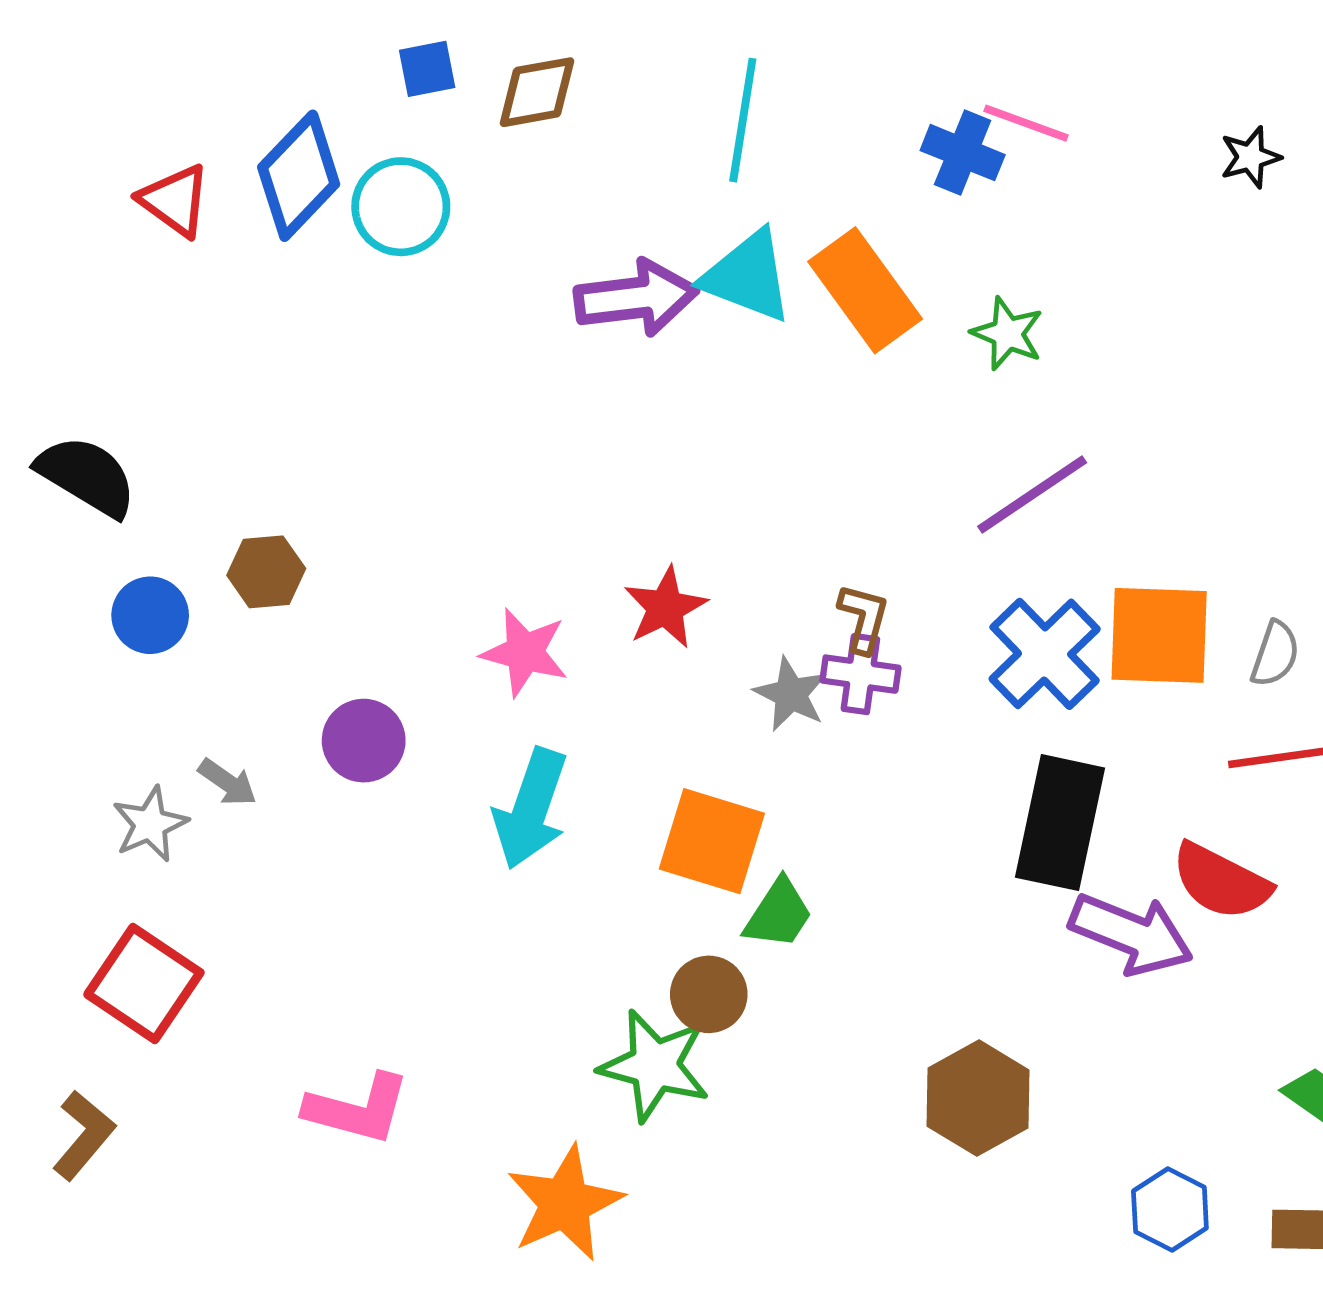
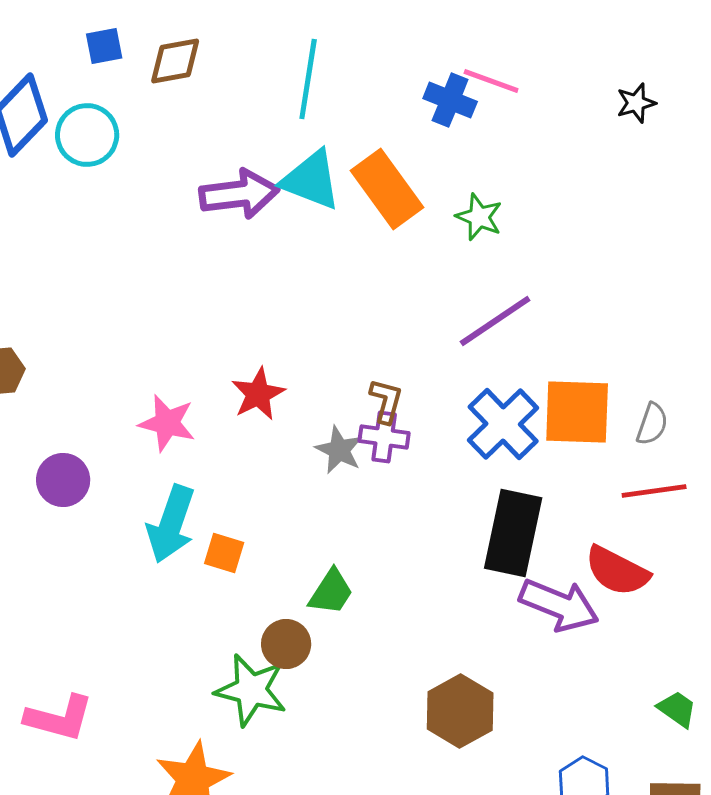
orange square: (712, 841) -> (224, 553), moved, size x0.6

